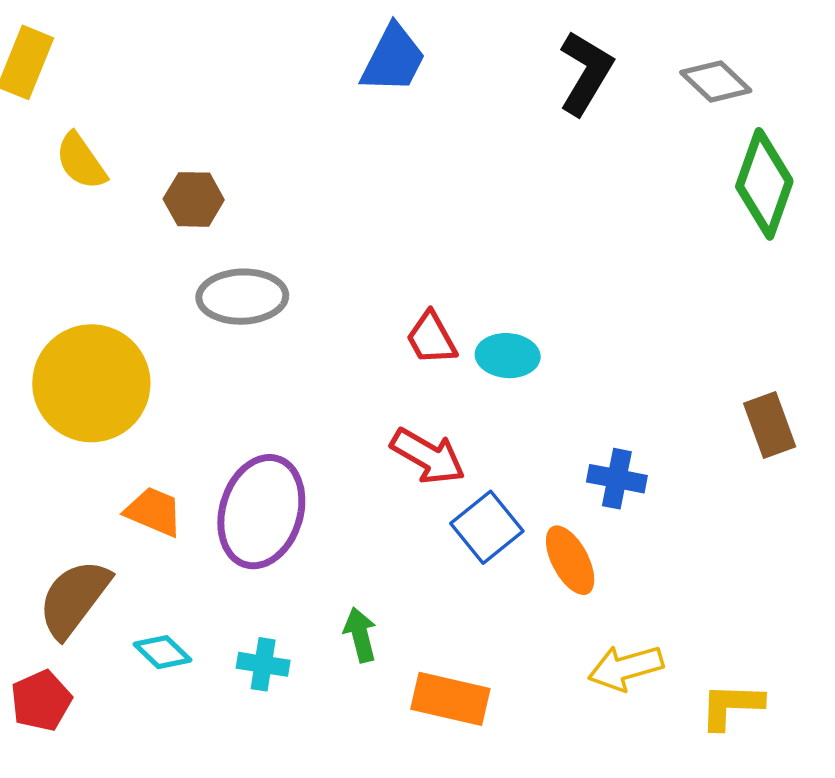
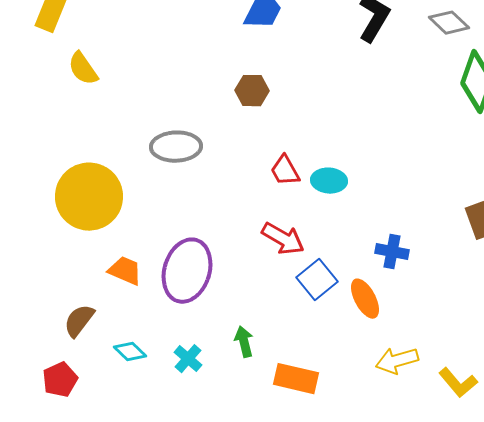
brown hexagon: (194, 199) -> (252, 91), moved
brown semicircle: (74, 598) -> (79, 321), size x0.7
cyan cross: (263, 664) -> (188, 359), turned 32
yellow L-shape: (731, 706) -> (458, 383), turned -132

